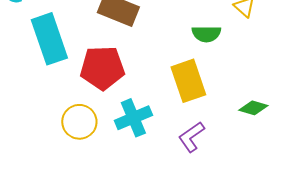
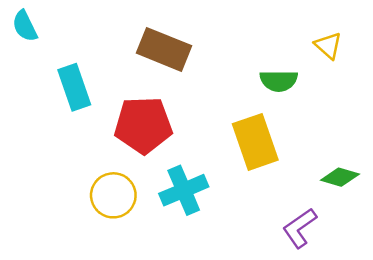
cyan rectangle: (49, 39) -> (74, 87), size x0.7
purple L-shape: (191, 137) -> (300, 228), moved

